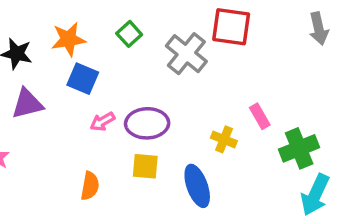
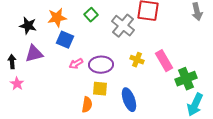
pink rectangle: (260, 116) -> (164, 61), size x1.5
yellow cross: (224, 139) -> (137, 60), moved
orange semicircle: (90, 186) -> (87, 105), moved

